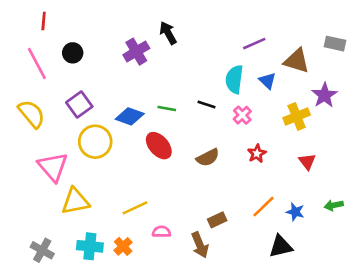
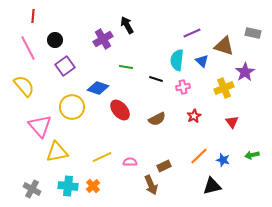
purple square: (79, 105) -> (65, 66), moved
green line: (167, 109) -> (126, 67), moved
pink cross: (242, 115) -> (183, 87), turned 32
pink semicircle: (161, 232) -> (130, 162), moved

